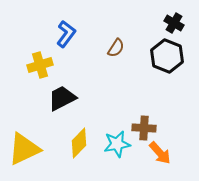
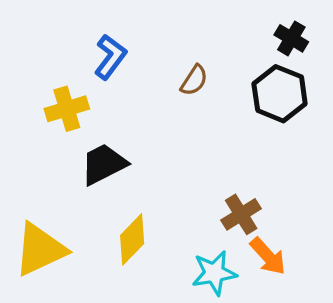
brown cross: (144, 128) -> (241, 214), turned -35
cyan star: (117, 144) -> (214, 273), moved

